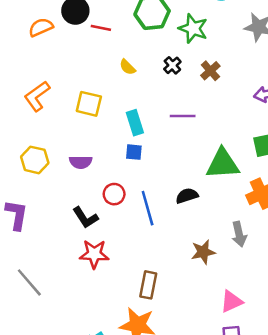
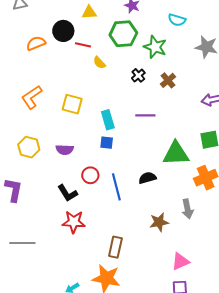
yellow semicircle: (127, 67) -> (99, 63), moved
gray line: (29, 282) -> (22, 243), turned -50

